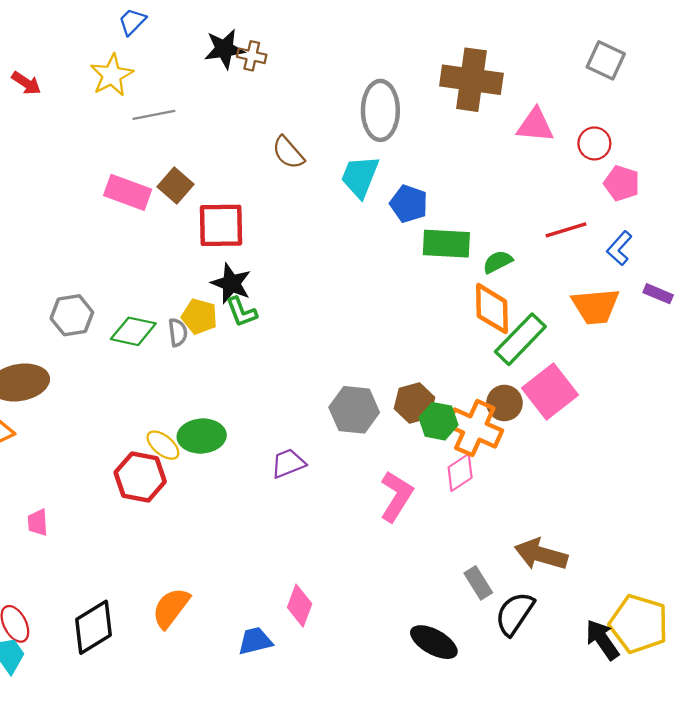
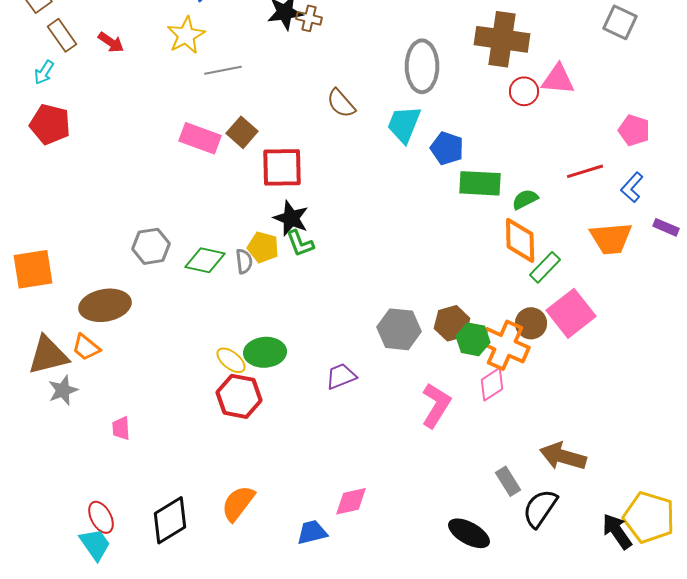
red circle: (594, 143) -> (524, 91), moved
green rectangle: (520, 339) -> (545, 267), size x0.7
red hexagon: (140, 477) -> (239, 396), moved
pink diamond: (300, 606) -> (351, 501), turned 57

